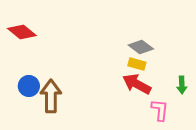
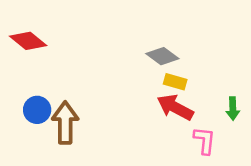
gray diamond: (141, 47) -> (162, 56), moved

